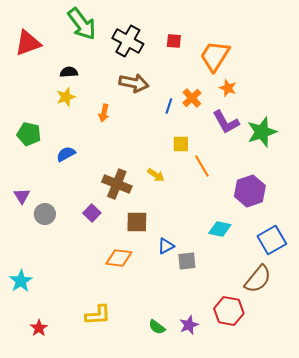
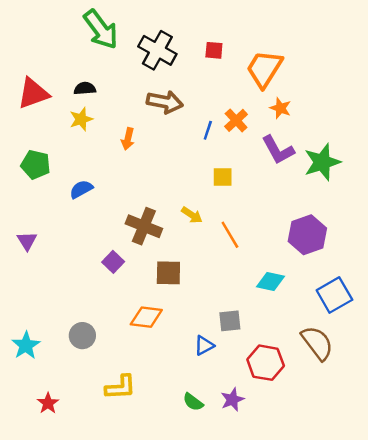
red triangle: (28, 43) -> (33, 93), moved
orange line: (202, 166) -> (230, 235), moved
gray circle: (45, 214) -> (82, 336), moved
blue triangle: (166, 246) -> (204, 345), moved
brown semicircle: (258, 279) -> (317, 343), turned -76
red hexagon: (229, 311) -> (266, 363), moved

